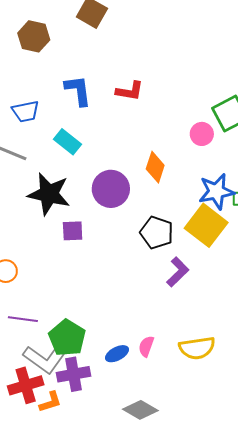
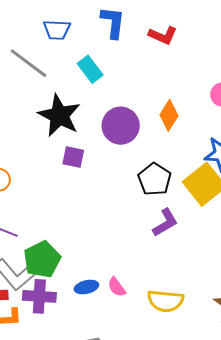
pink semicircle: (146, 346) -> (117, 287), turned -70

